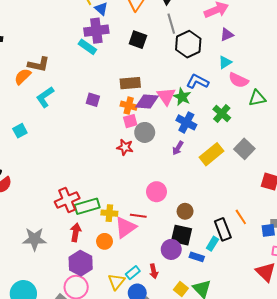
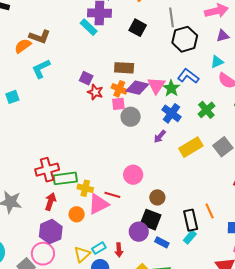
red star: (125, 147) -> (95, 92), moved
cyan rectangle: (212, 244) -> (190, 237), moved

